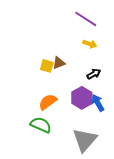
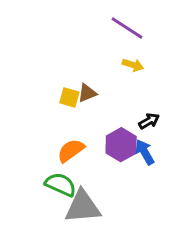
black arrow: (94, 74) -> (149, 121), moved
gray triangle: (85, 140) -> (83, 207), moved, turned 44

